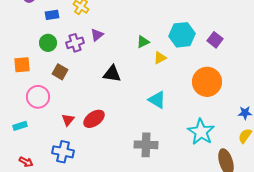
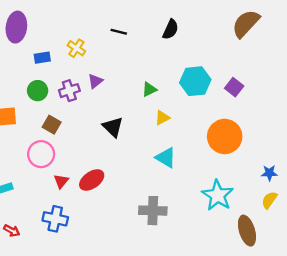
yellow triangle: (160, 58) -> (162, 118), moved
black triangle: (112, 74) -> (113, 127), turned 36
pink circle: (38, 97) -> (41, 154), moved

